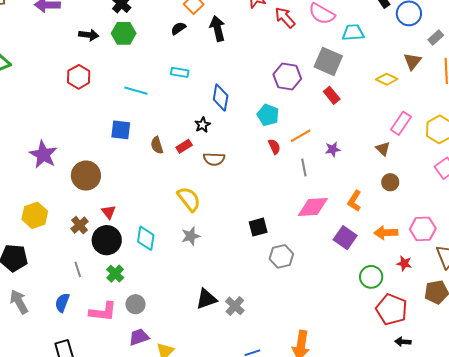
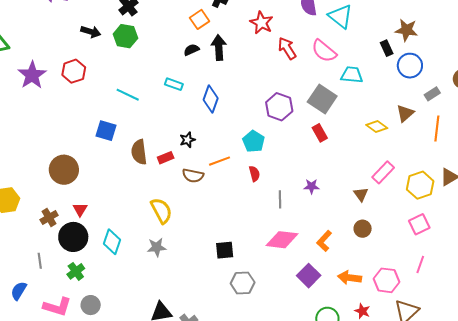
black semicircle: (178, 28) -> (191, 50), moved
blue diamond: (221, 97) -> (211, 99), moved
orange line: (301, 136) -> (220, 161), moved
brown semicircle: (157, 145) -> (139, 152), size x1.4
purple star: (43, 155) -> (32, 75), moved

